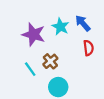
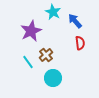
cyan star: (60, 27) -> (53, 12), moved
purple star: (34, 34) -> (31, 31), turned 30

